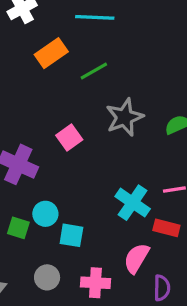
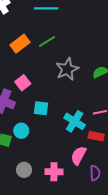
orange rectangle: (51, 53) -> (20, 44), moved
pink square: (69, 137) -> (23, 83), moved
cyan square: (71, 235) -> (41, 108), moved

